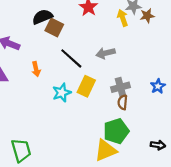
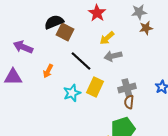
brown star: (147, 16) -> (146, 28), moved
yellow arrow: (123, 18) -> (107, 38), moved, turned -112
orange arrow: (36, 69) -> (48, 71), turned 40

